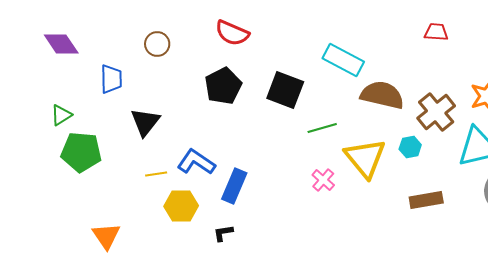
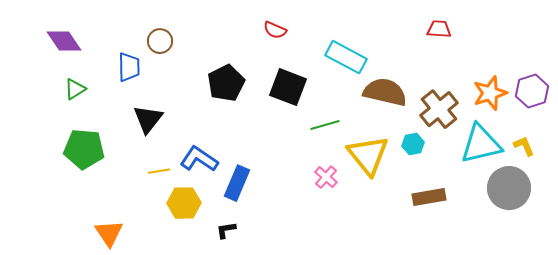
red semicircle: (232, 33) -> (275, 30), moved, size x0.7
blue trapezoid: (111, 79) -> (129, 67), moved
green triangle: (61, 115) -> (75, 89), moved

